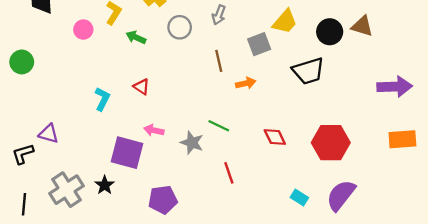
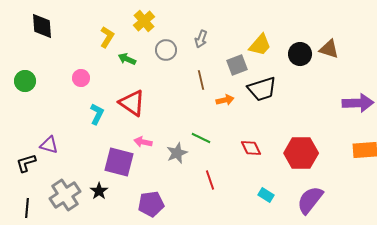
pink circle: (83, 30) -> (81, 78), moved
black trapezoid: (308, 71) -> (262, 89), moved
red triangle: (142, 87) -> (132, 103), size x1.8
gray star: (192, 143) -> (177, 153), turned 30
cyan rectangle: (299, 197) -> (266, 195), moved

